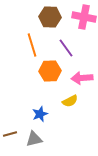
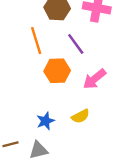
pink arrow: (82, 78) -> (94, 79), turned -35
yellow semicircle: (70, 101) -> (80, 116), moved

